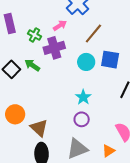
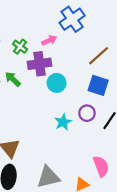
brown line: (93, 33) -> (99, 56), moved
cyan circle: (86, 62) -> (57, 83), moved
purple circle: (82, 119) -> (87, 113), moved

